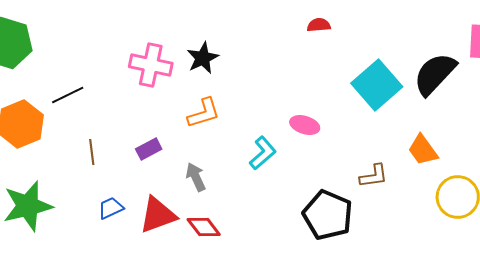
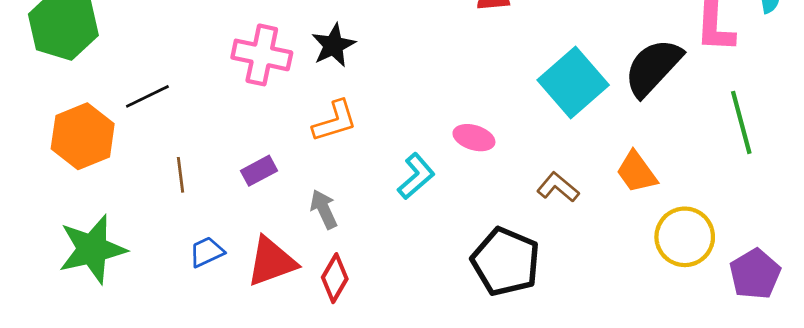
brown L-shape: (374, 176) -> (558, 187), moved, turned -132
red diamond: (204, 227) -> (335, 278), turned 68

